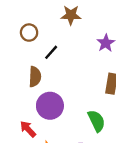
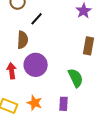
red arrow: (28, 129) -> (12, 71), moved, turned 35

